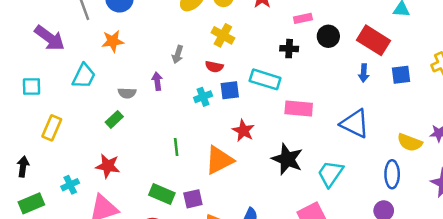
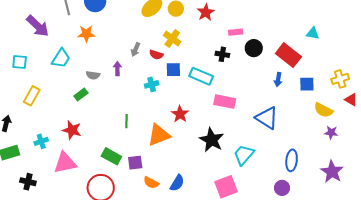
red semicircle: (214, 67) -> (156, 55), moved
blue square: (230, 90) -> (173, 70), moved
yellow semicircle: (410, 142) -> (323, 110), moved

